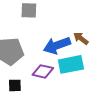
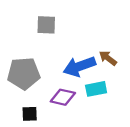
cyan rectangle: (71, 64) -> (96, 89), size x0.7

